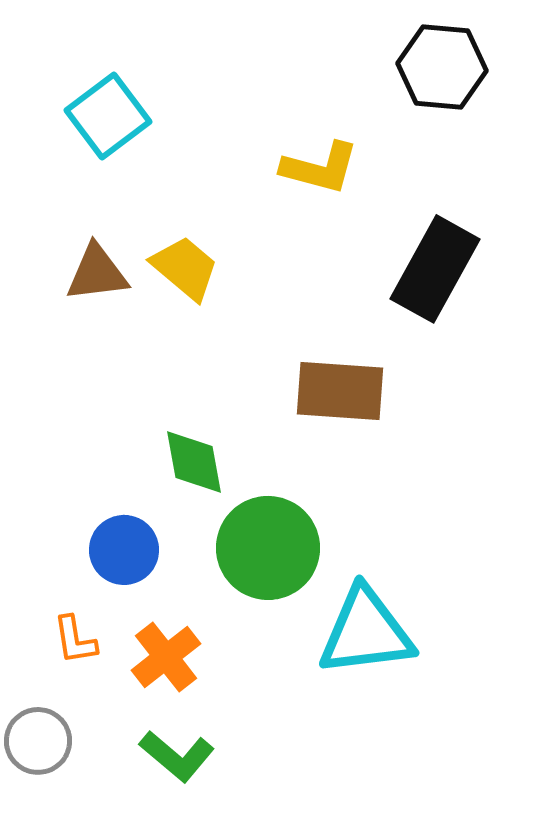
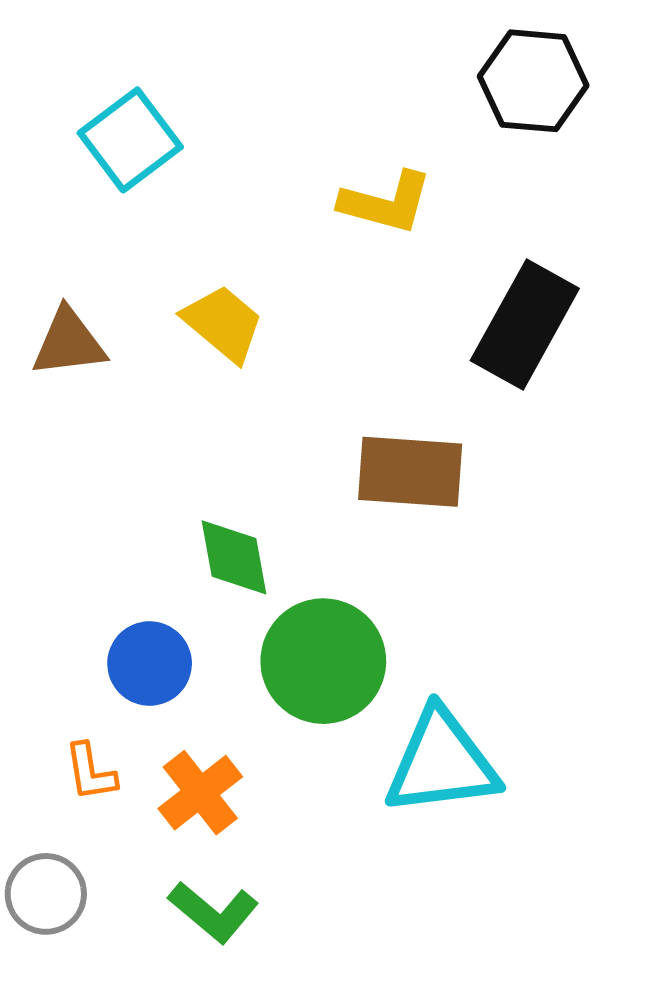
brown triangle: (97, 273) -> (69, 343), moved

